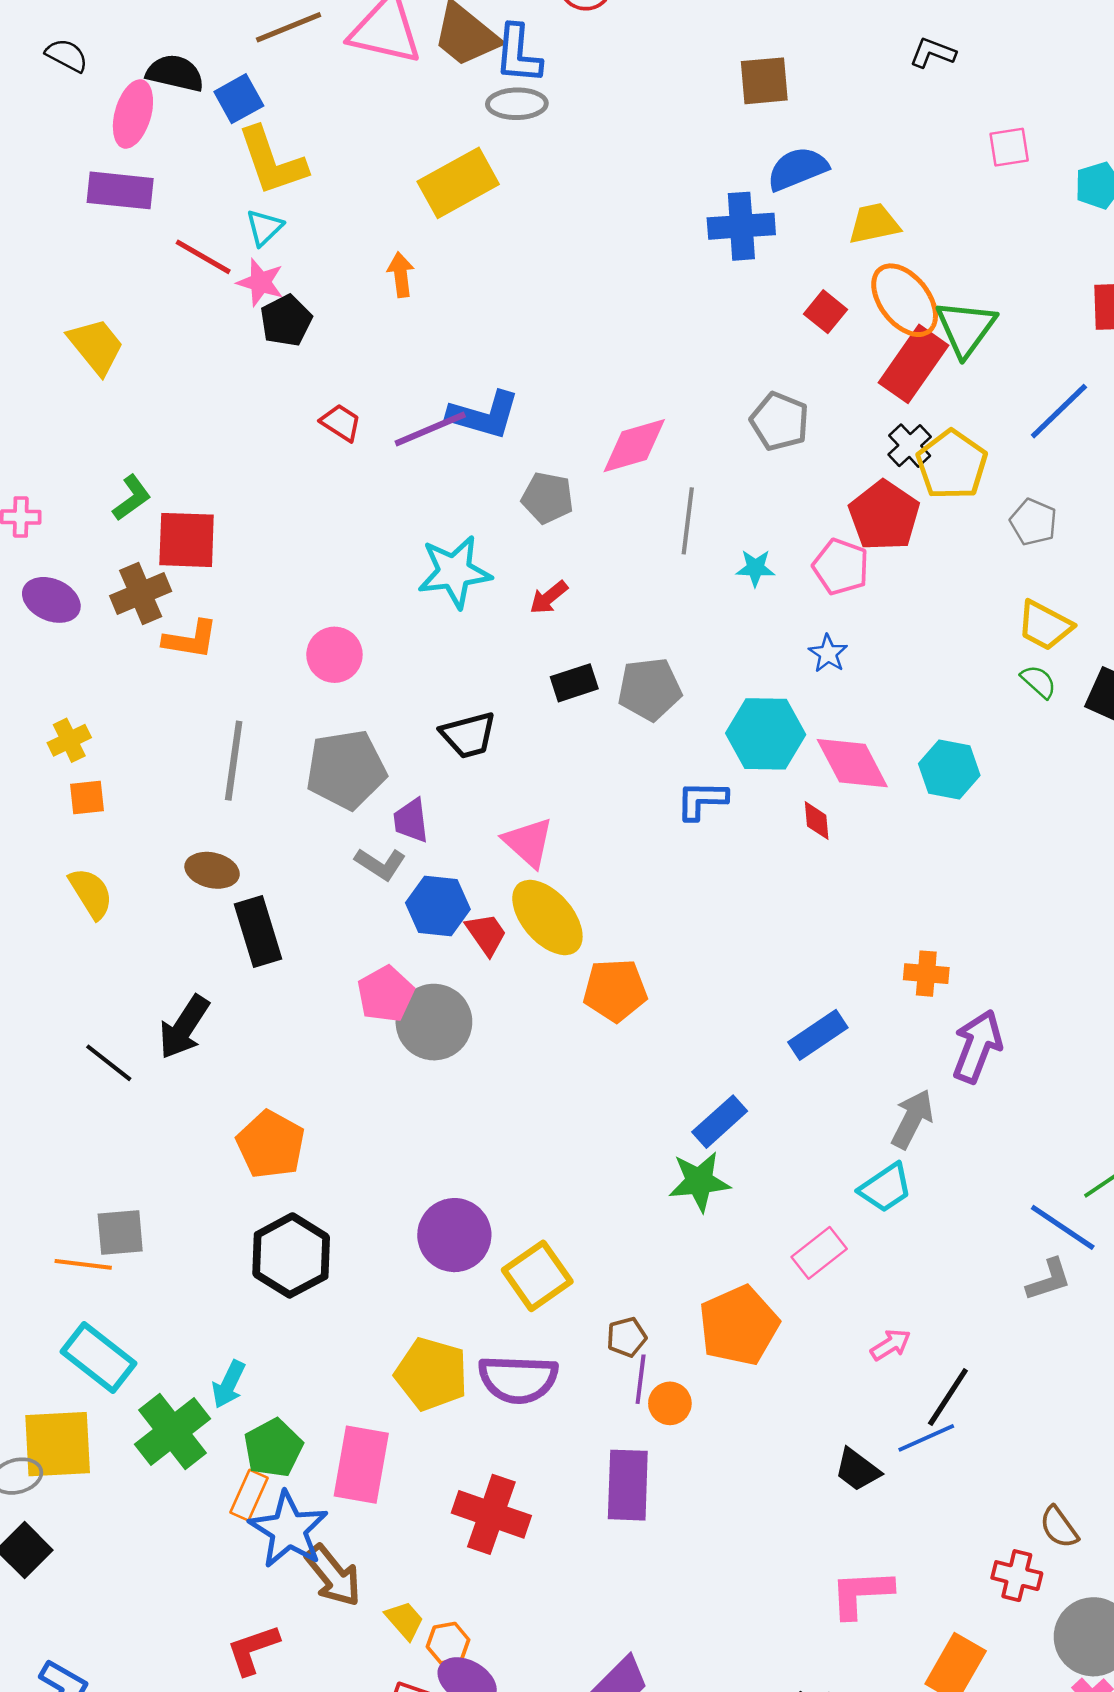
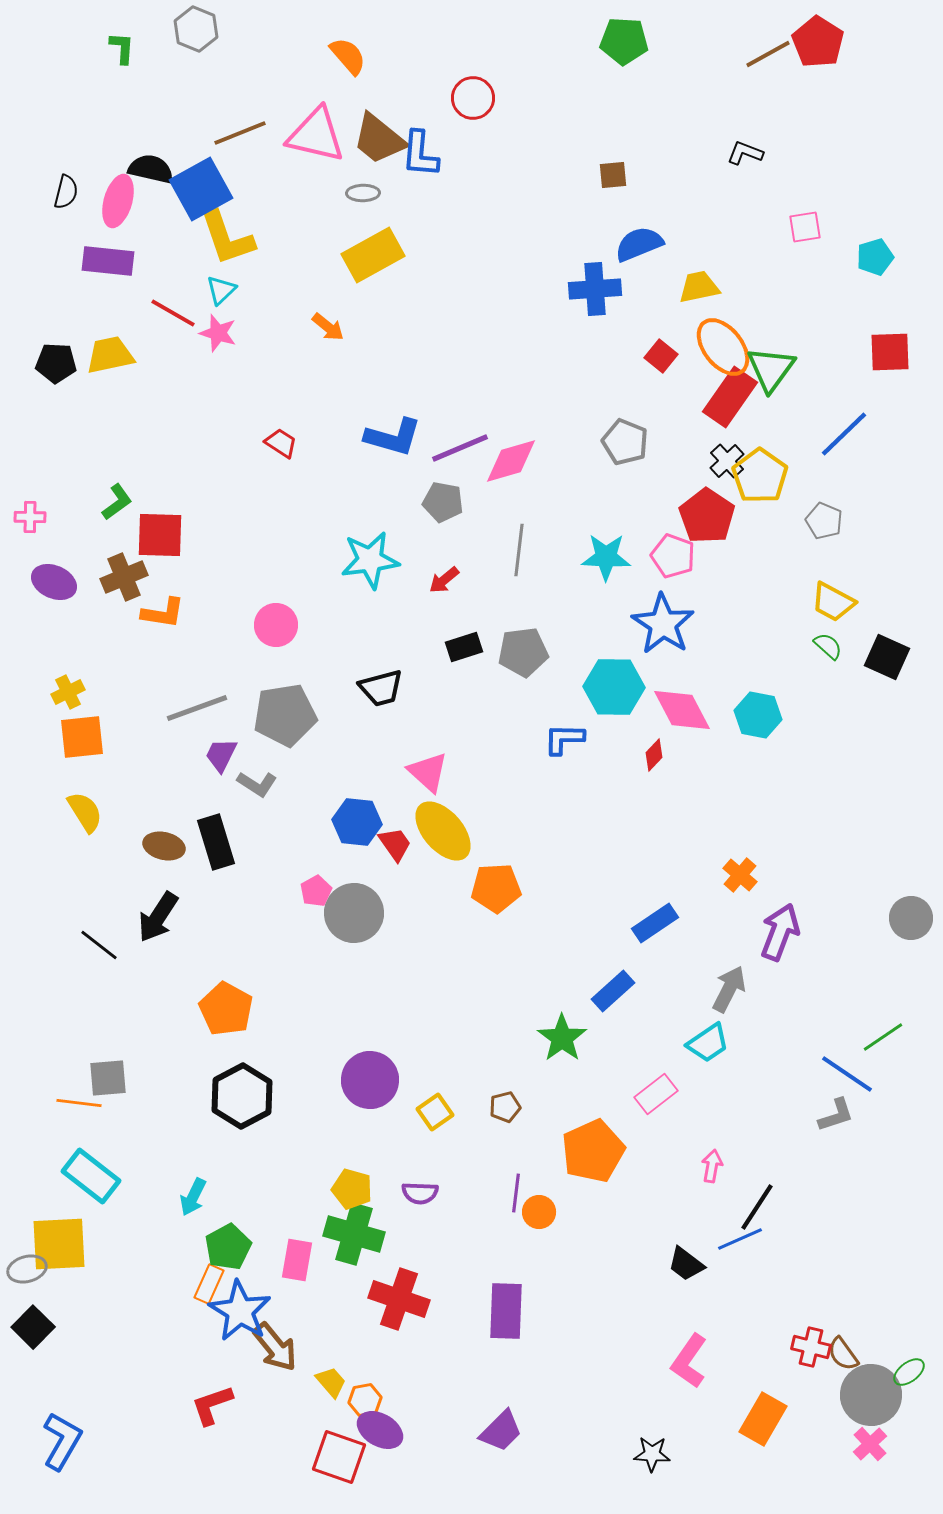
black semicircle: (67, 55) -> (66, 192), moved, turned 76
brown square: (764, 81) -> (613, 175), size x0.7
blue square: (239, 99) -> (201, 189), size x1.6
gray ellipse: (517, 104) -> (363, 193), moved, size x0.7
orange arrow: (401, 275) -> (328, 327), turned 136
black pentagon: (286, 321) -> (56, 363), moved, turned 30
yellow trapezoid: (96, 346) -> (110, 355), moved, turned -63
purple line: (430, 429) -> (460, 448), moved
gray line: (688, 521) -> (519, 550), moved
cyan star: (755, 568) -> (606, 557), size x1.6
blue star: (828, 653) -> (663, 624), size x2.0
gray line: (234, 761) -> (197, 708), turned 62
orange square: (87, 798) -> (82, 737), size x1.6
purple trapezoid: (411, 821) -> (221, 755), moved, turned 33
red diamond: (817, 821) -> (654, 755), turned 48
gray L-shape: (380, 864) -> (257, 784), moved
brown ellipse: (212, 870) -> (164, 846), moved
orange cross: (926, 974) -> (740, 875), turned 36
pink pentagon: (385, 994) -> (316, 891), size x0.7
blue rectangle: (720, 1122) -> (613, 991), moved
green star: (699, 1181) -> (562, 1038), turned -30
yellow square: (537, 1276) -> (435, 1112), size x0.7
brown pentagon: (627, 1337) -> (505, 1107), moved
pink arrow: (891, 1345) -> (712, 1166), turned -48
yellow pentagon: (431, 1374) -> (352, 1189), size x0.7
purple semicircle: (518, 1379) -> (420, 1193), size x0.6
green cross: (173, 1431) -> (354, 1234), moved, turned -36
pink rectangle: (361, 1465) -> (297, 1260), size x0.7
purple rectangle: (628, 1485) -> (506, 1311), moved
brown semicircle: (1059, 1527) -> (843, 1354), moved
pink L-shape: (861, 1593) -> (689, 1361), turned -52

